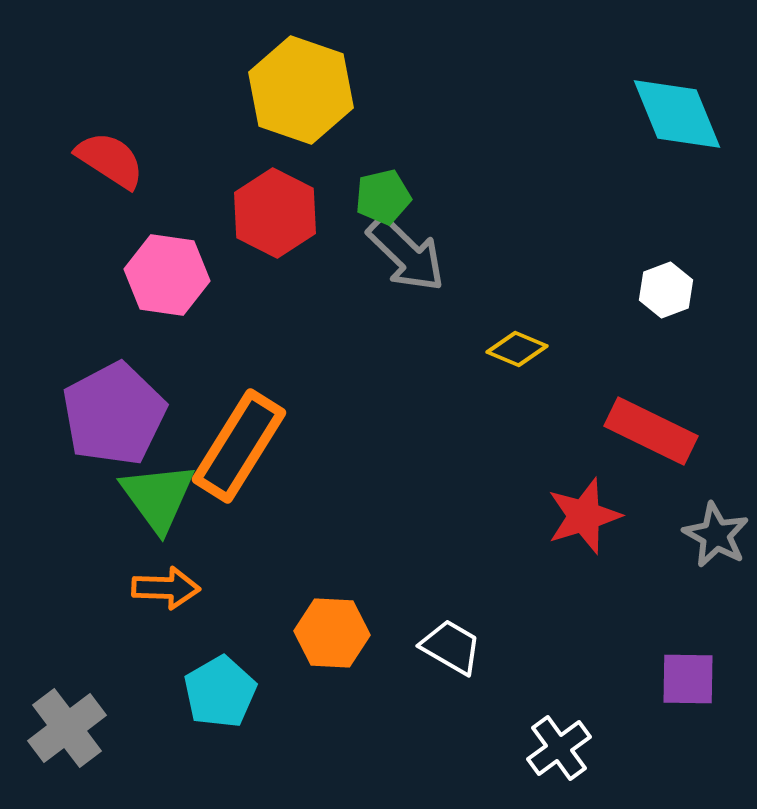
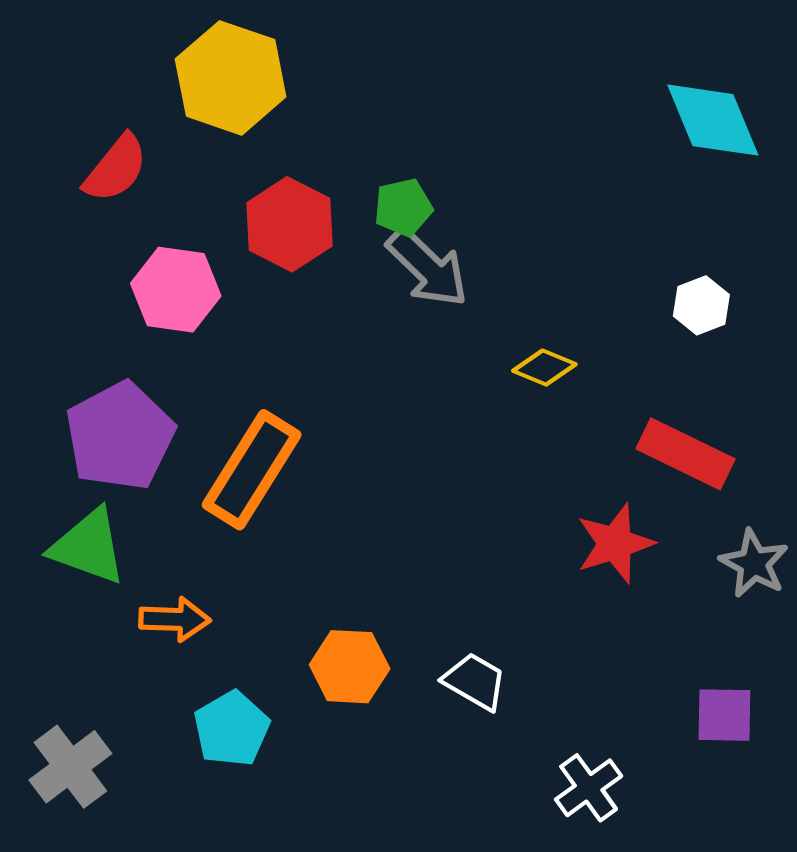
yellow hexagon: (301, 90) -> (231, 78), moved
red semicircle: (110, 160) -> (116, 168), turned 96
green triangle: (158, 497) -> (88, 547), moved, turned -34

